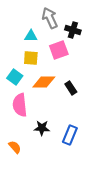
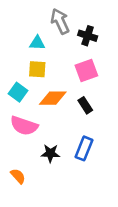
pink square: (59, 50) -> (86, 71), moved
pink semicircle: (20, 105) -> (24, 126), turned -65
blue rectangle: (70, 135) -> (84, 148), moved

